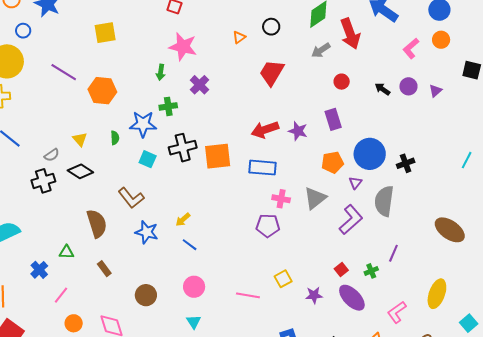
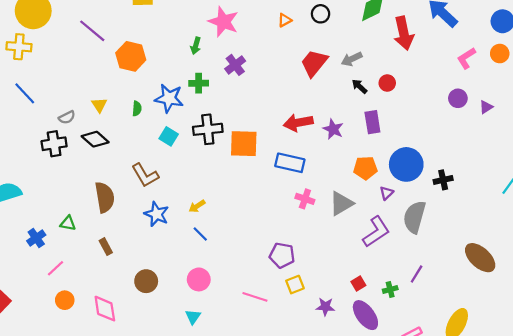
gray arrow: (321, 50) -> (352, 59), moved
black arrow: (382, 89) -> (359, 86), moved
purple pentagon: (268, 226) -> (282, 255), moved

